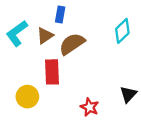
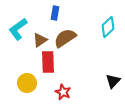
brown triangle: (45, 36) -> (40, 40), moved
red star: (90, 107) -> (63, 92), moved

